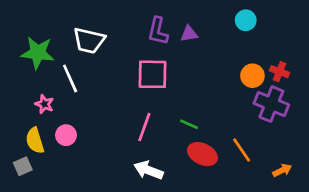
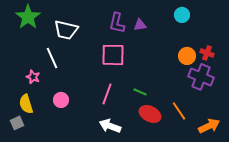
green star: (38, 53) -> (28, 17), moved, turned 30
pink circle: (66, 135) -> (61, 100), moved
orange arrow: (282, 170) -> (209, 126), size x1.5

